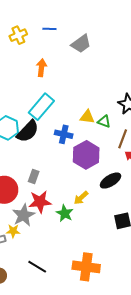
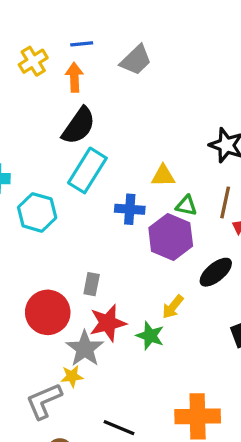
orange arrow: (41, 68) -> (74, 77), moved
green triangle: (104, 121) -> (186, 206), moved
black semicircle: (28, 131) -> (79, 126), moved

